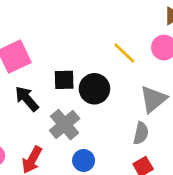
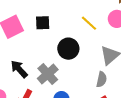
black square: (64, 80) -> (43, 23), moved
black arrow: (27, 99) -> (19, 69), moved

